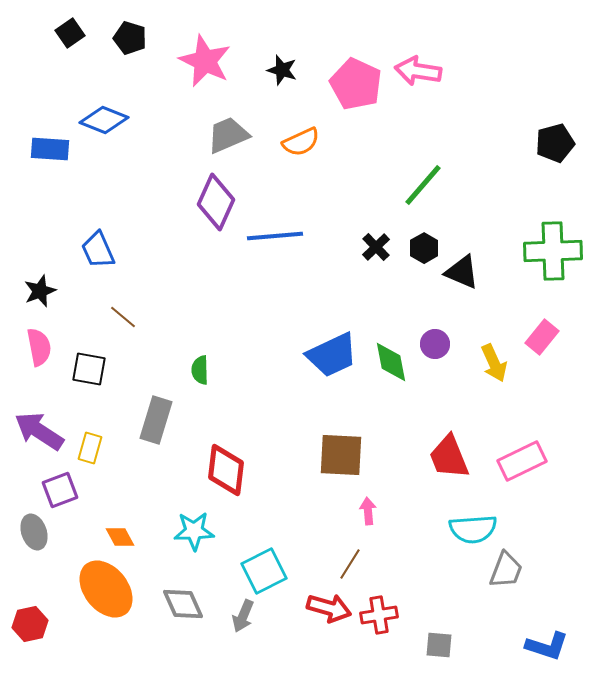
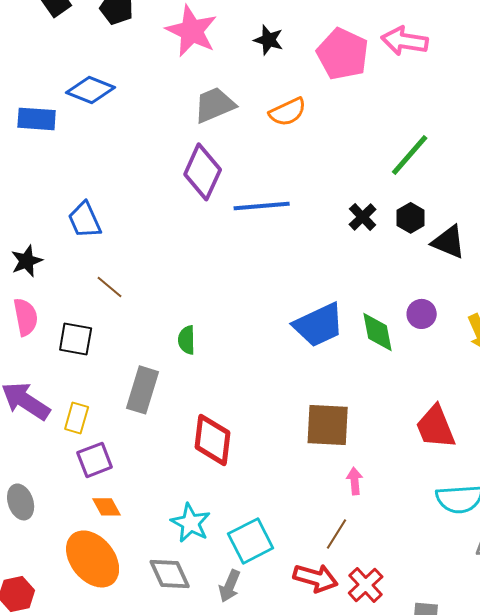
purple square: (60, 490) -> (95, 460), moved
cyan star: (194, 531) -> (191, 523), moved, turned 30
red cross: (379, 615) -> (366, 585), turned -33

